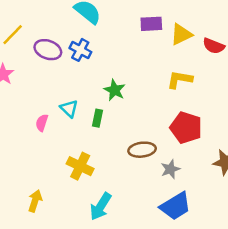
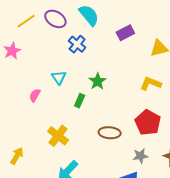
purple rectangle: (151, 24) -> (125, 33), moved, turned -36
purple ellipse: (48, 50) -> (55, 19), moved
cyan triangle: (69, 109) -> (59, 78), moved
gray star: (170, 169) -> (140, 156), moved

